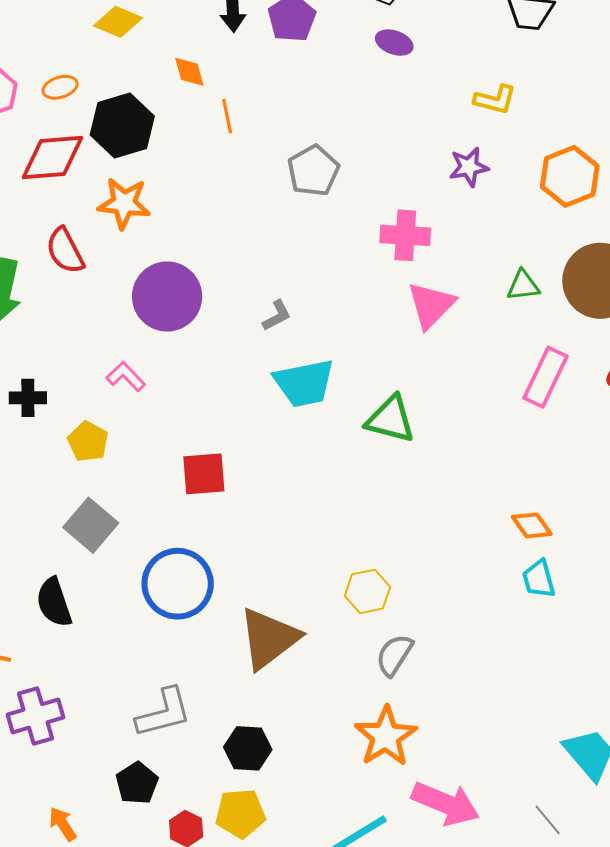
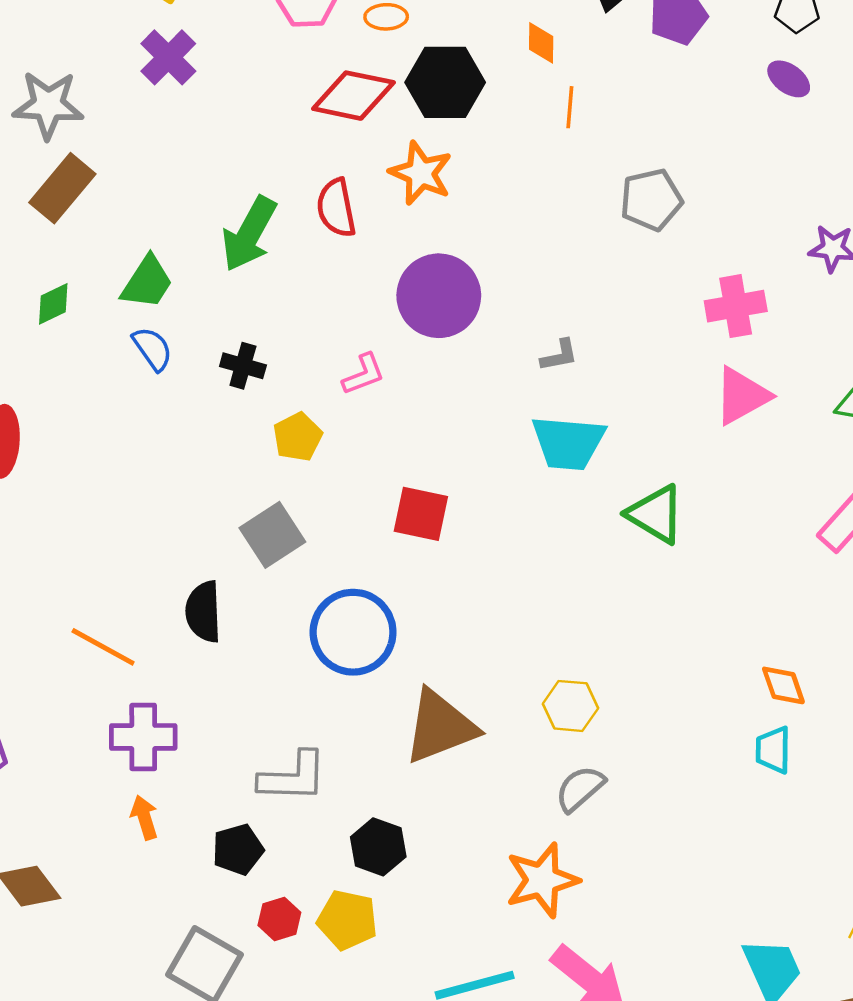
pink cross: (405, 235) -> (736, 306), turned -30
pink L-shape: (126, 376) -> (364, 374), turned 96
orange arrow: (63, 824) -> (144, 817), moved

